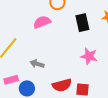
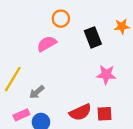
gray arrow: (37, 64) -> (37, 92), moved, turned -48

